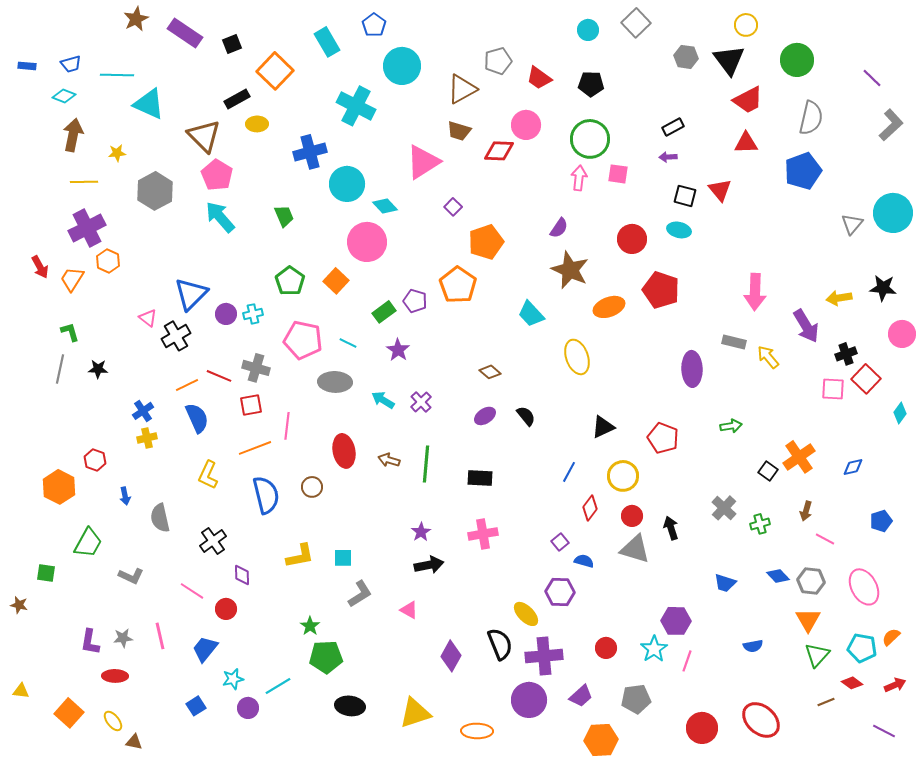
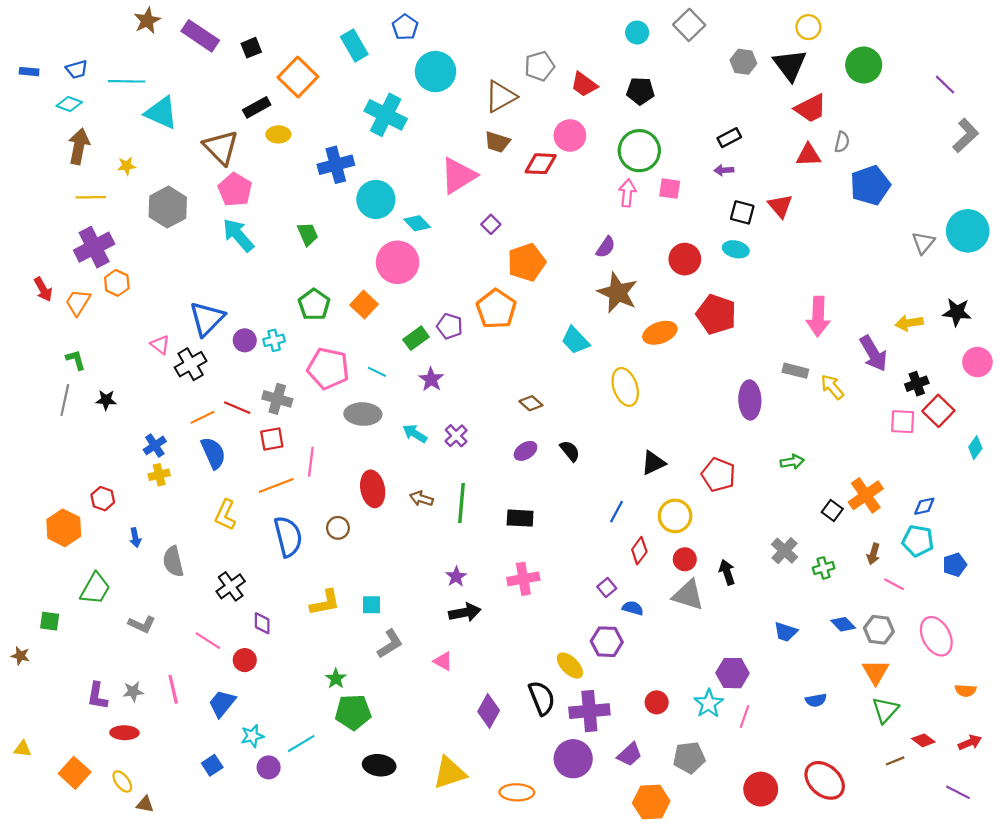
gray semicircle: (811, 118) -> (842, 142), moved, size x0.6
orange semicircle: (891, 637) -> (966, 690), turned -132
cyan pentagon: (862, 648) -> (918, 541), moved

